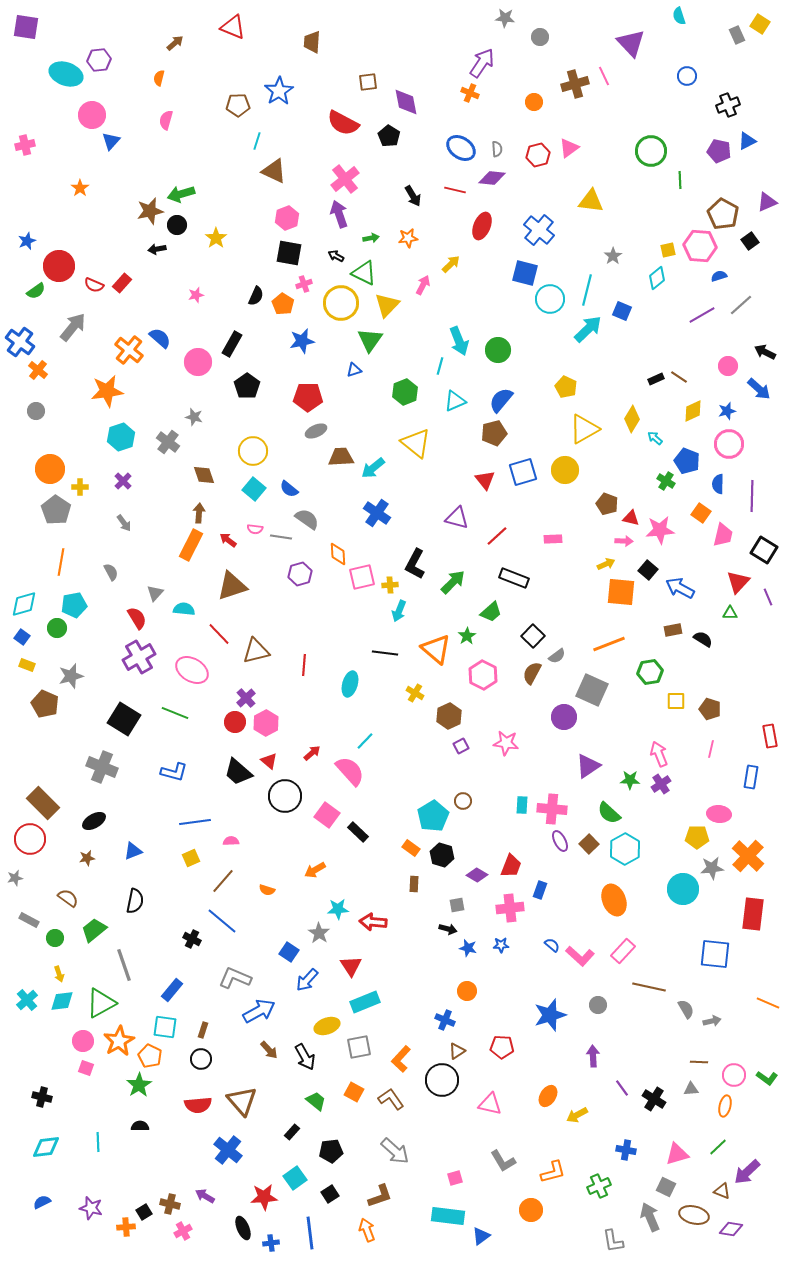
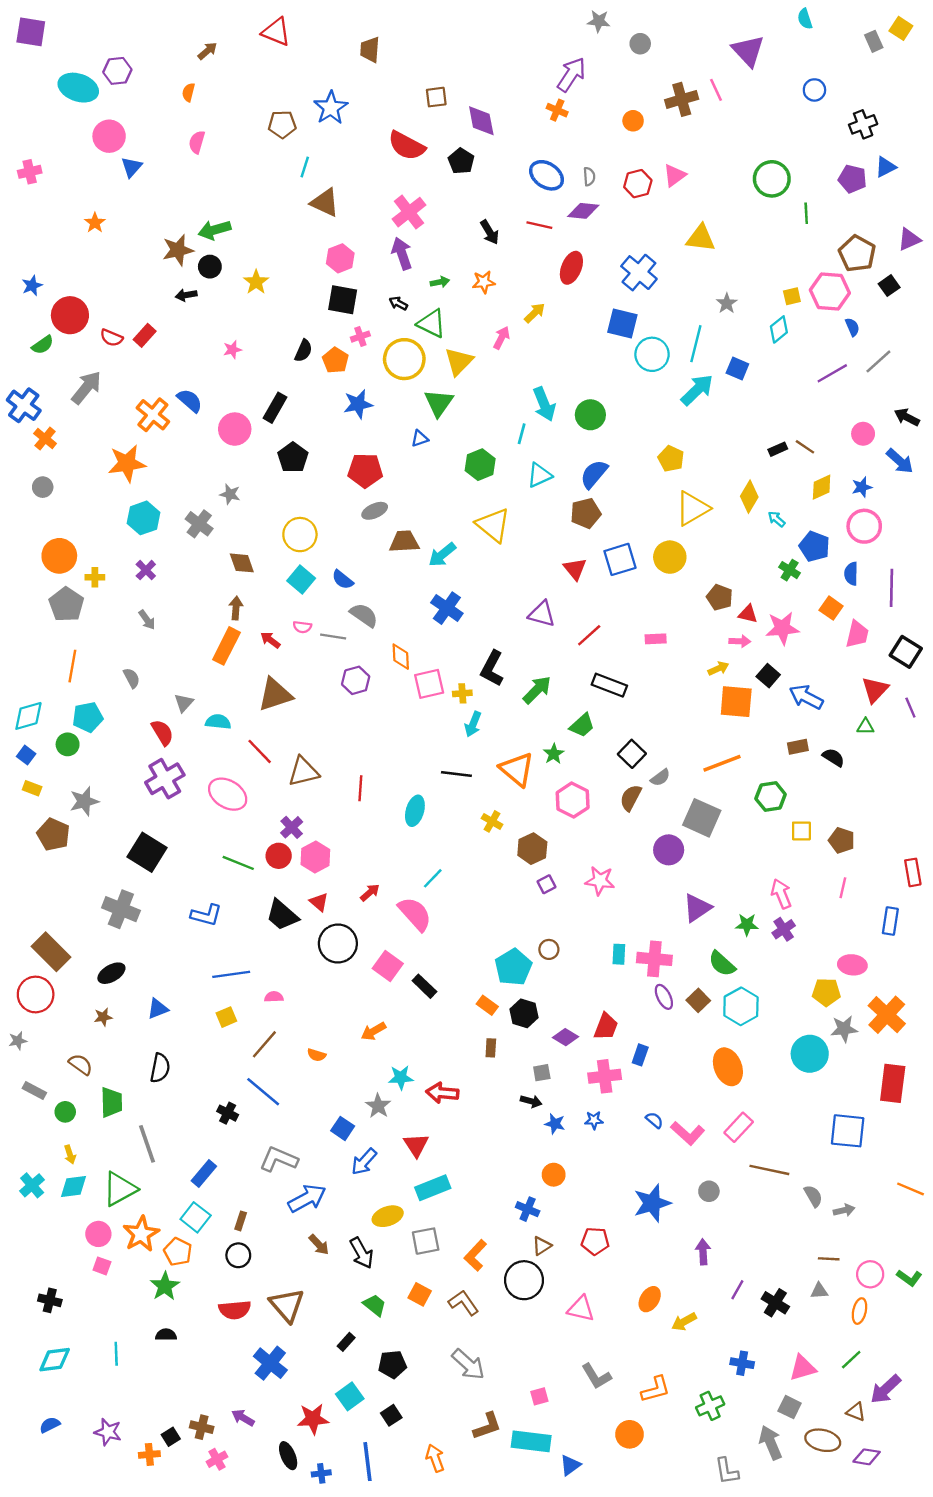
blue semicircle: (719, 276) -> (852, 327), turned 84
green line: (175, 713) -> (238, 863), moved
green trapezoid: (94, 930) -> (111, 1102), turned 128
cyan square: (165, 1027) -> (196, 1217), turned 30
purple line: (622, 1088) -> (737, 1290), turned 66
brown L-shape: (380, 1196) -> (487, 1426), moved

